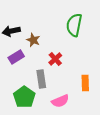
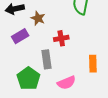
red cross: (55, 59) -> (61, 38), turned 32

